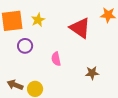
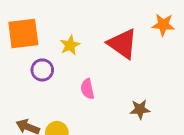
yellow star: (38, 20) -> (70, 45), moved

